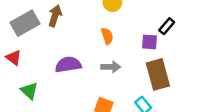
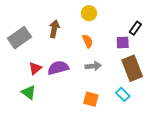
brown arrow: (55, 16) -> (54, 29), moved
red triangle: (14, 58) -> (35, 68), moved, turned 48

